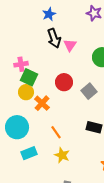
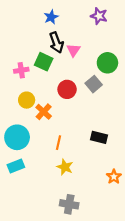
green square: (29, 77) -> (44, 62), moved
gray square: (89, 91) -> (94, 84), moved
orange line: (56, 132) -> (59, 143), turned 48
cyan rectangle: (29, 153) -> (16, 166), moved

